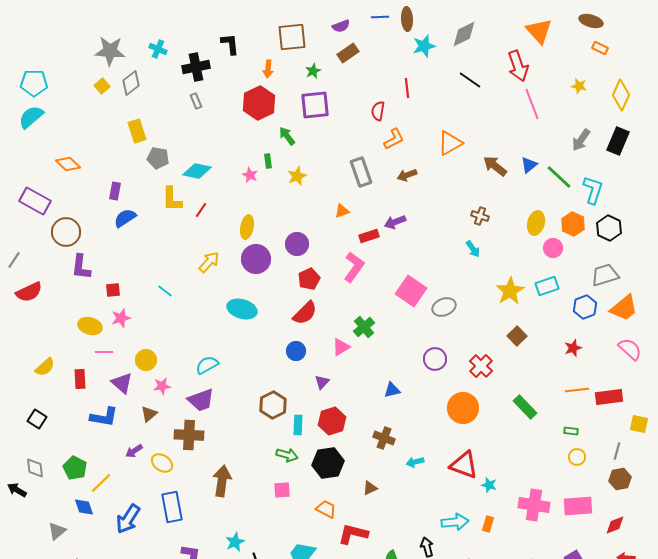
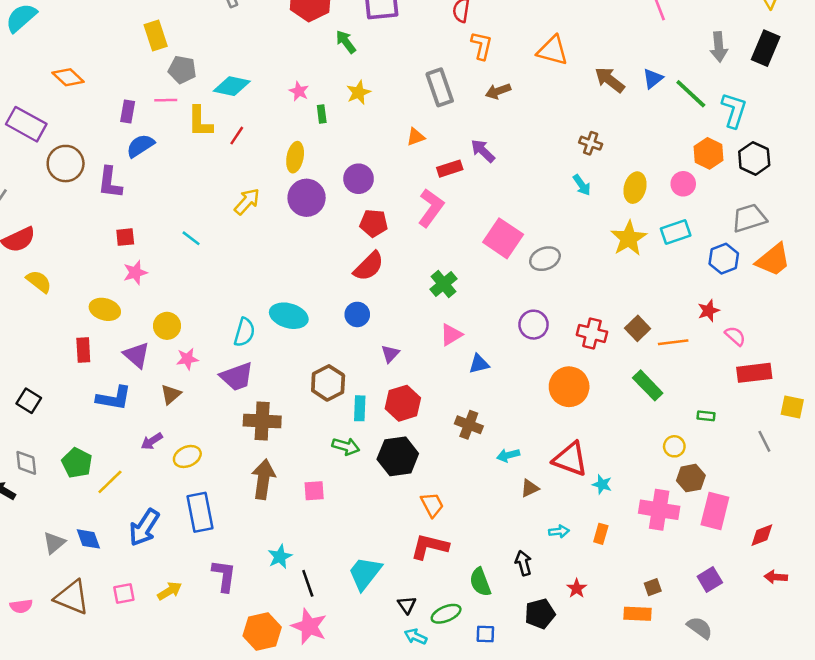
orange L-shape: (394, 139) -> (482, 46), turned -50
gray arrow: (581, 140) -> (719, 47), turned -40
orange triangle: (450, 143) -> (553, 51), turned 44
green rectangle: (268, 161) -> (322, 114), moved
purple arrow: (395, 222) -> (483, 151), turned 65
yellow ellipse: (536, 223) -> (635, 188), moved
purple L-shape: (81, 267) -> (110, 183), moved
red pentagon: (309, 279) -> (374, 223), turned 30
cyan ellipse: (242, 309) -> (289, 316), moved
yellow ellipse: (90, 326) -> (105, 309), moved
brown square: (517, 336) -> (638, 328), moved
pink triangle: (341, 347) -> (451, 335), moved
pink semicircle: (630, 349) -> (735, 336), moved, size x0.7
pink line: (104, 352) -> (166, 100), moved
cyan semicircle: (207, 365) -> (244, 332), turned 135
red cross: (481, 366) -> (592, 333), turned -30
yellow semicircle: (45, 367) -> (39, 281), moved, turned -100
orange line: (577, 390) -> (673, 342), moved
brown cross: (189, 435) -> (262, 421), moved
gray line: (617, 451) -> (764, 441), turned -42
yellow circle: (577, 457) -> (674, 446), moved
yellow ellipse: (162, 463) -> (187, 456), turned -60
brown hexagon: (620, 479) -> (691, 478), moved
brown triangle: (370, 488) -> (530, 488), moved
pink square: (282, 490) -> (314, 491), moved
pink rectangle: (578, 506) -> (715, 511), turned -72
blue diamond: (84, 507) -> (88, 539), moved
orange trapezoid: (326, 509) -> (432, 505), moved, turned 35
cyan arrow: (455, 522) -> (559, 531), size x0.6

